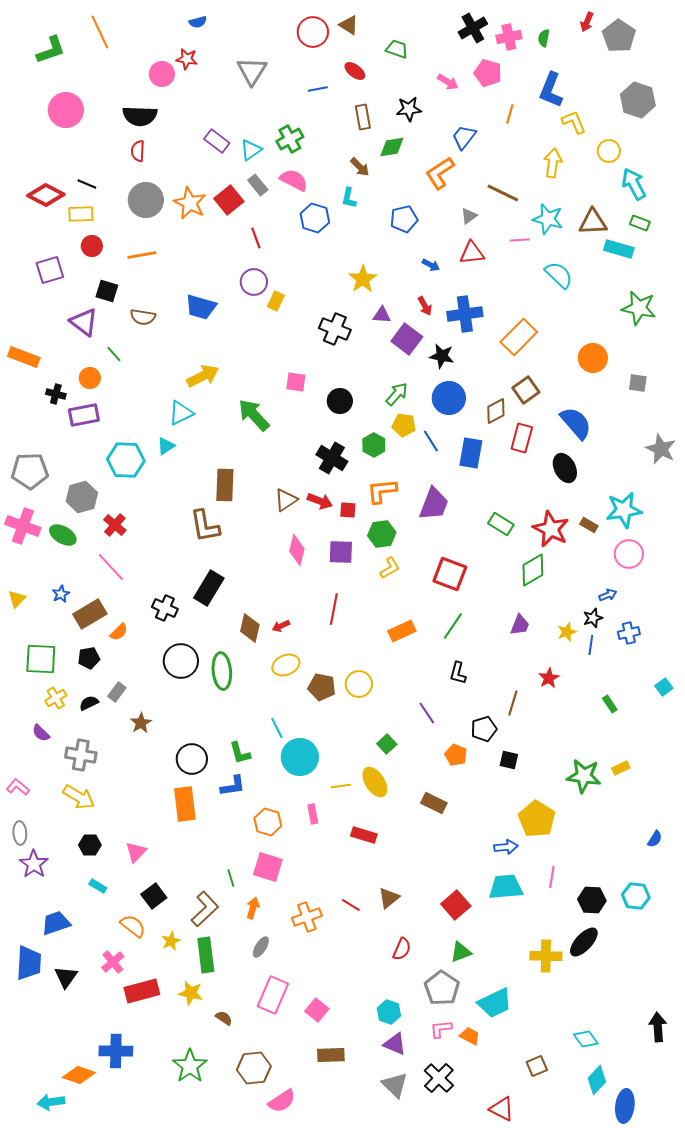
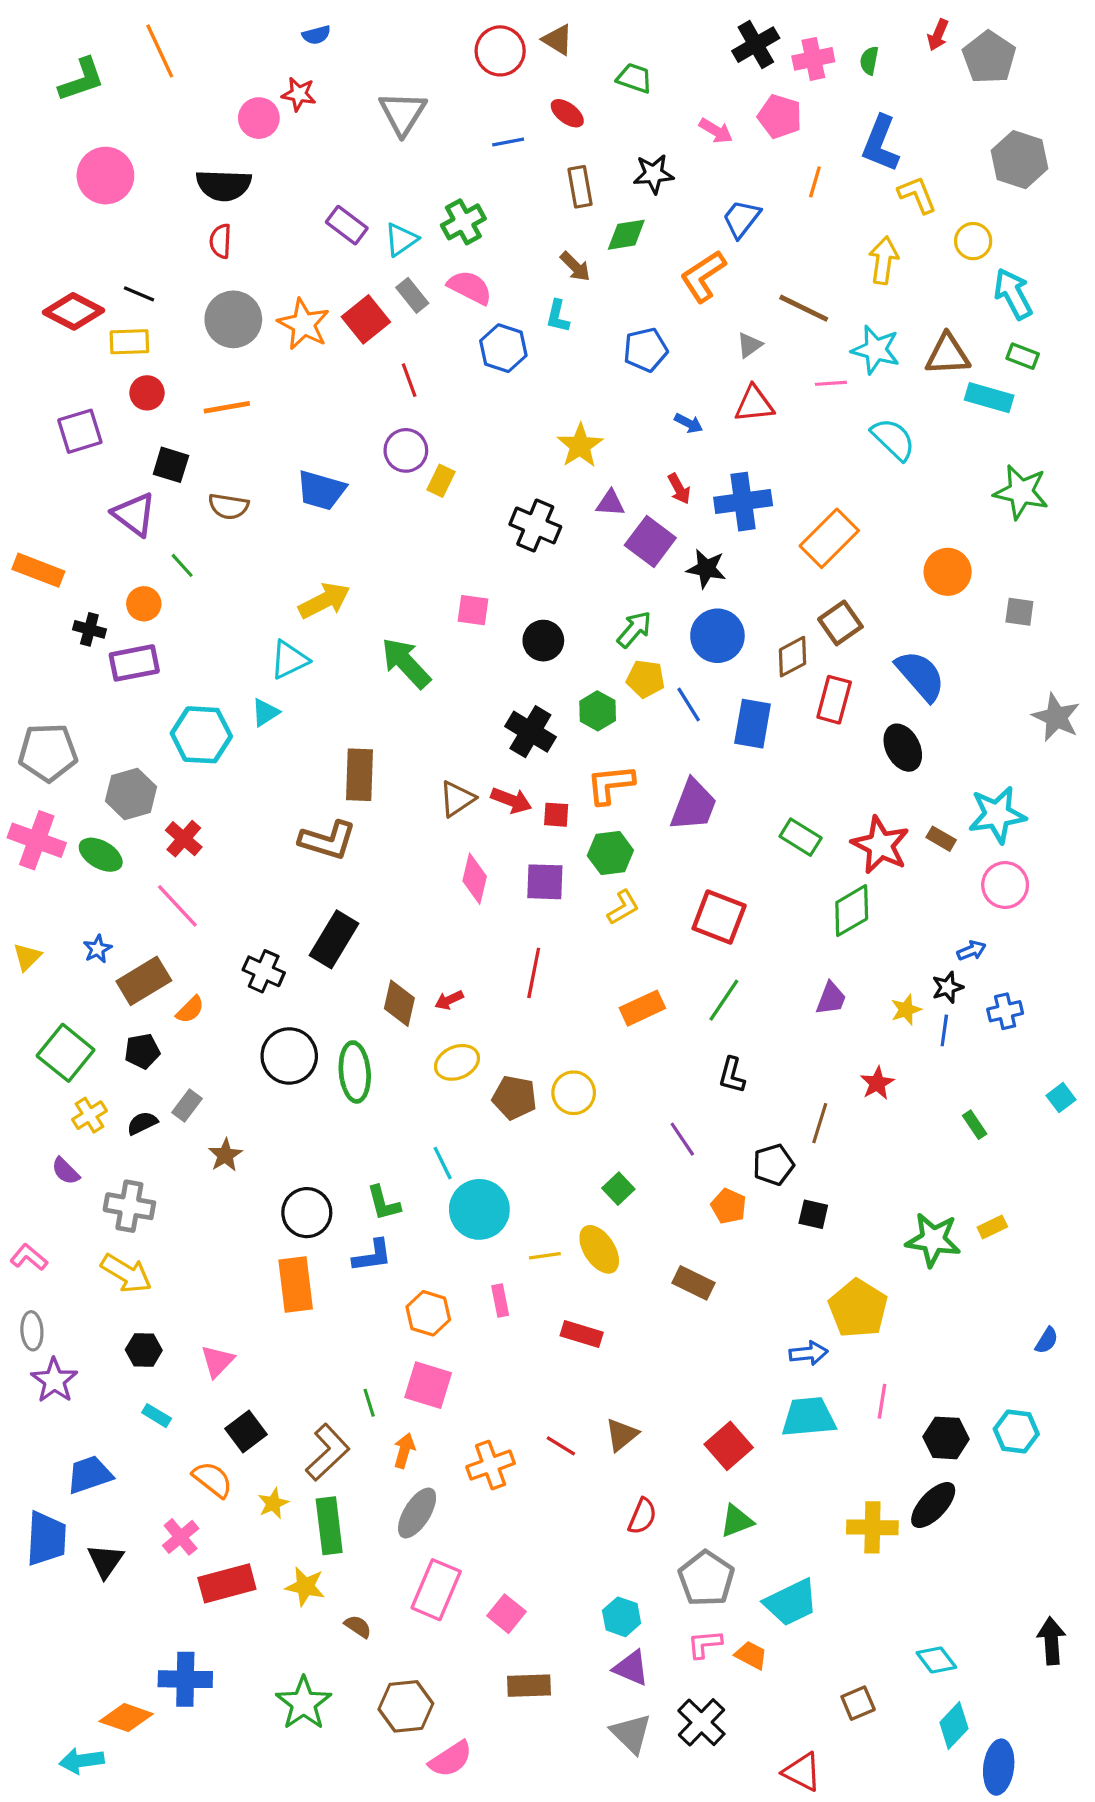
brown L-shape: (205, 526) -> (328, 840), turned -63
green square: (41, 659) -> (66, 1053), turned 36
gray ellipse: (261, 947) -> (417, 1513), size x1.5

